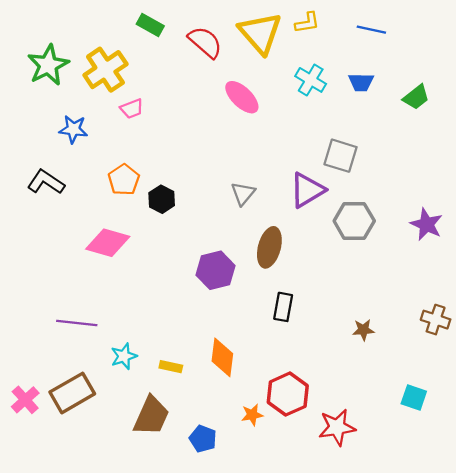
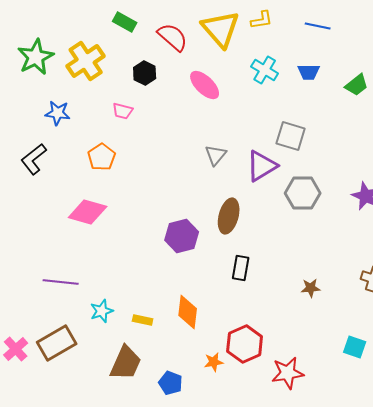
pink trapezoid: (132, 109) -> (123, 111), moved, turned 35
black L-shape: (46, 182) -> (34, 159), turned -72
gray triangle: (243, 193) -> (216, 155), moved
black hexagon: (162, 199) -> (145, 73), moved

